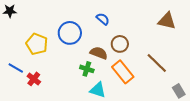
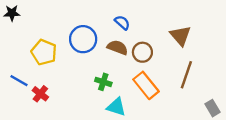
brown triangle: (167, 21) -> (180, 36), moved, turned 36
brown semicircle: (99, 53) -> (118, 47), moved
brown line: (157, 63) -> (186, 75), turned 65

